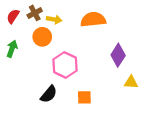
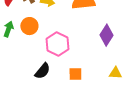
orange circle: (42, 37) -> (29, 26), moved
yellow triangle: (131, 82) -> (115, 73), moved

